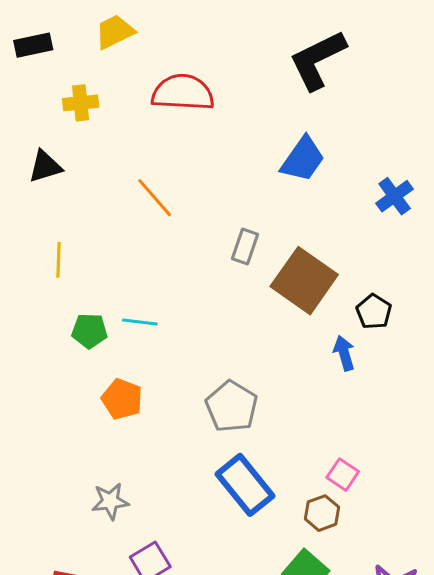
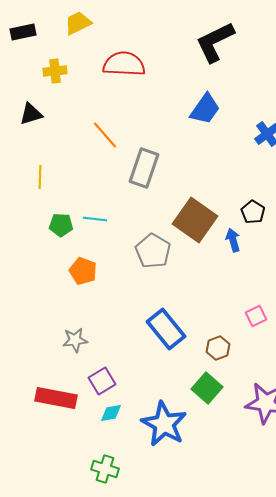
gray rectangle: (245, 247) -> (144, 168), moved, size x1.6
brown square: (304, 281) -> (195, 220), moved
gray pentagon: (232, 406) -> (153, 251), moved
pink square: (343, 475) -> (256, 316), moved, turned 30

